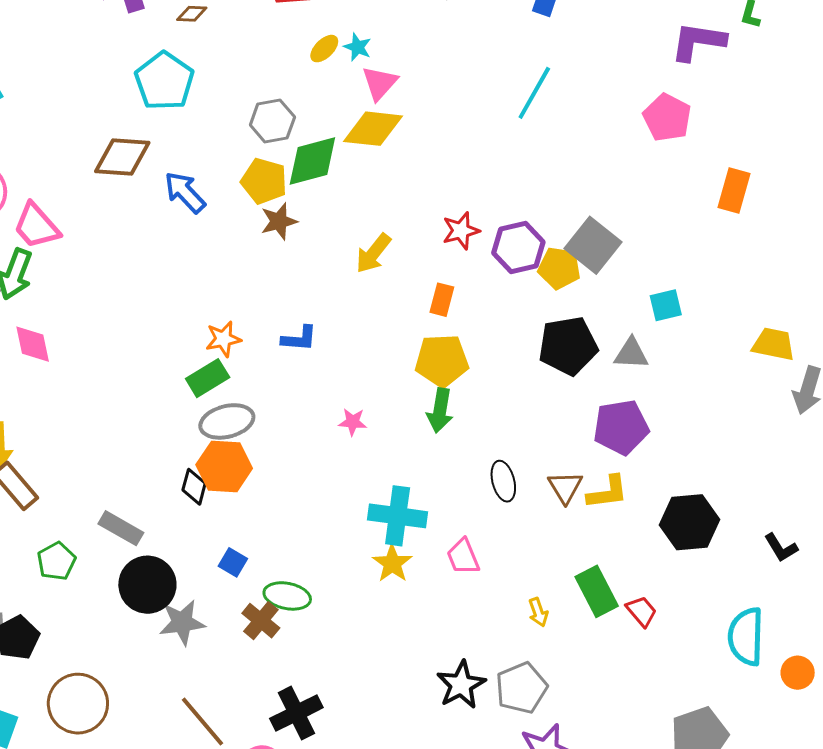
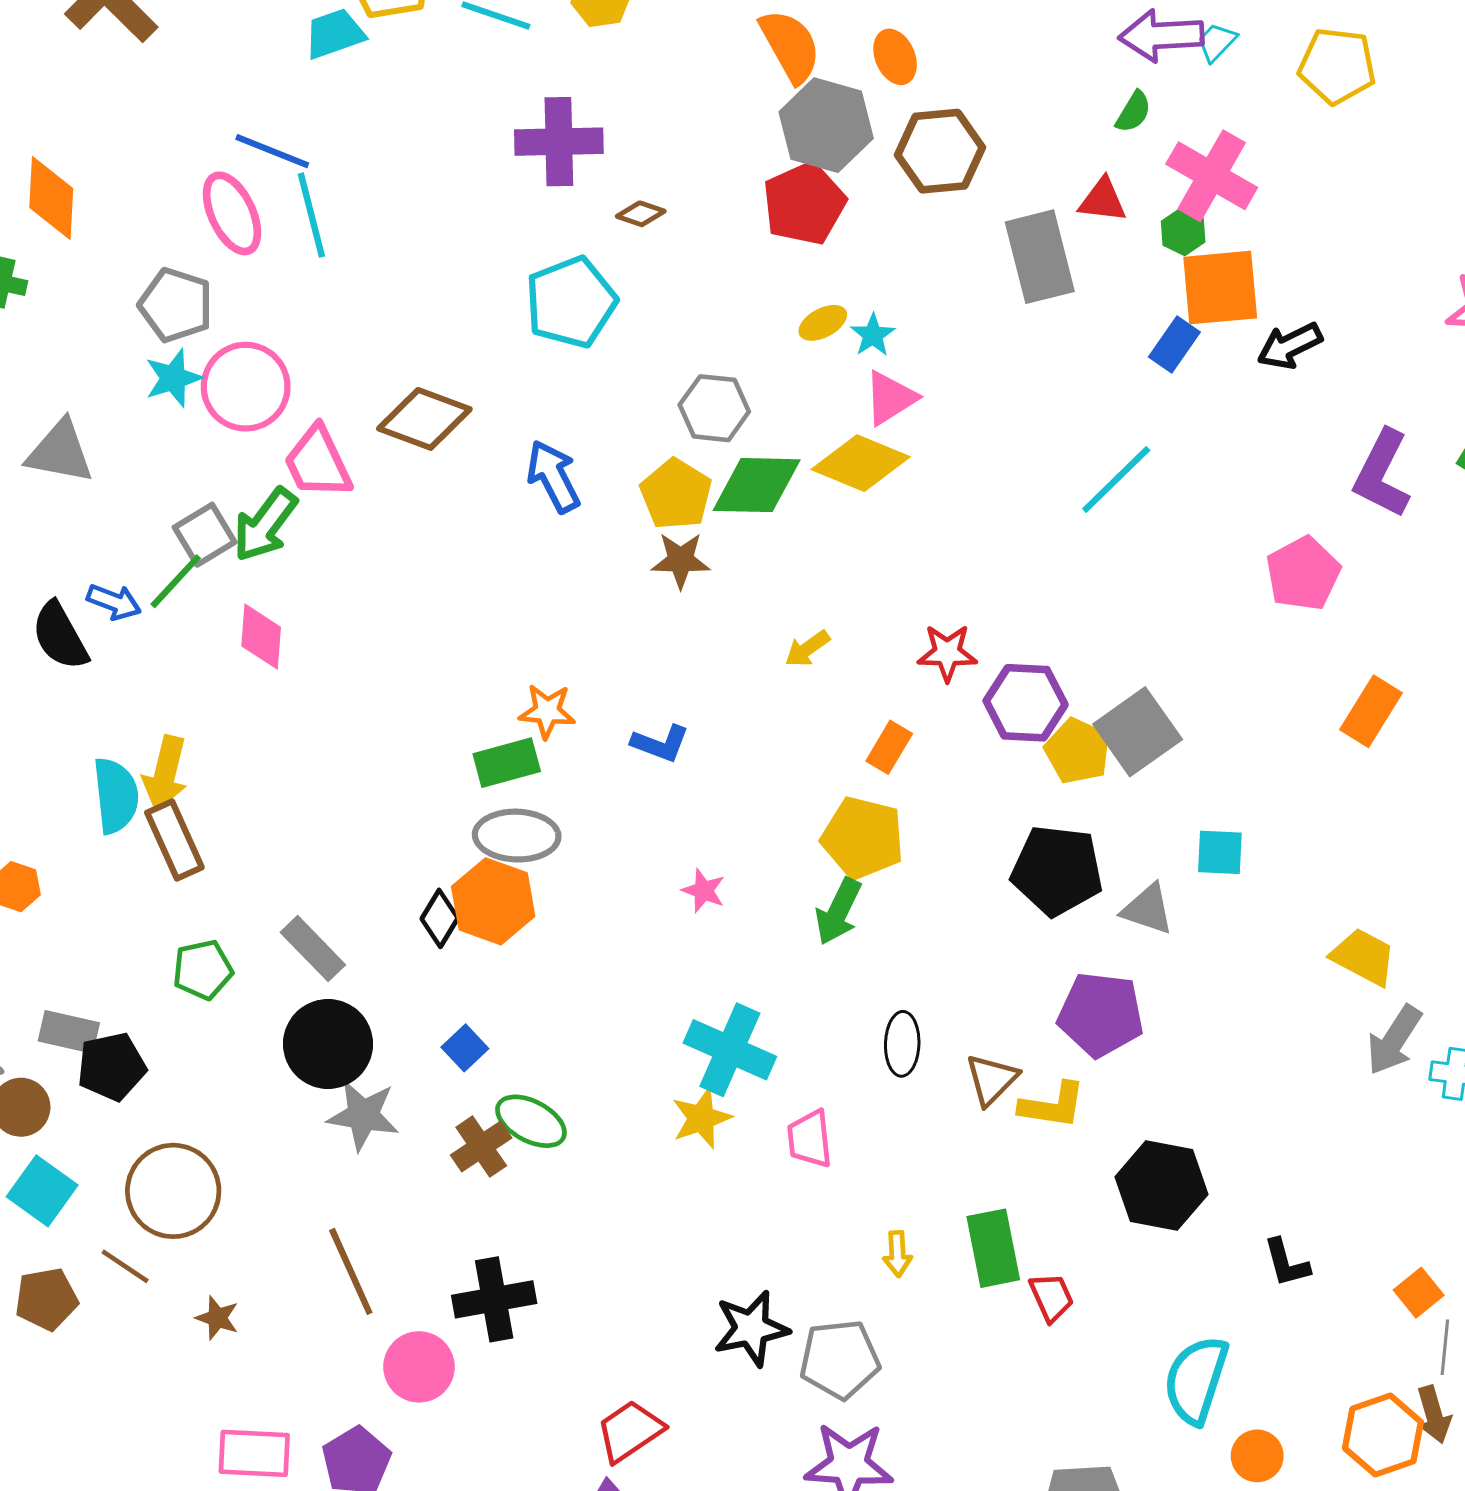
purple L-shape: (698, 41) -> (1382, 474), turned -88
brown diamond: (122, 157) -> (424, 419), moved
yellow arrow: (373, 253) -> (807, 649), size x0.7

